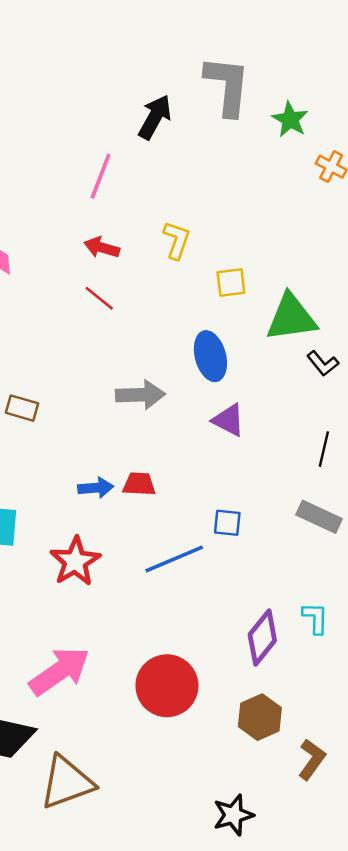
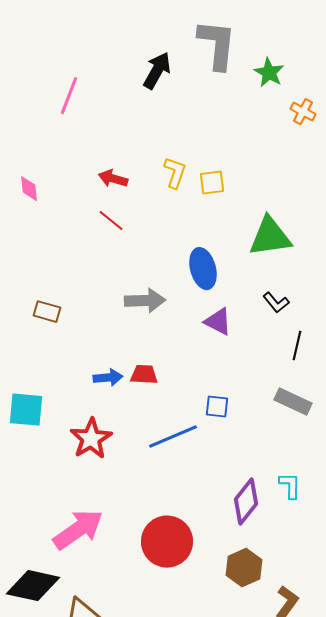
pink line: (101, 176) -> (69, 96), moved
yellow square: (231, 283) -> (212, 183), moved
black L-shape: (323, 363) -> (276, 303), moved

